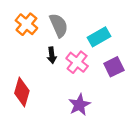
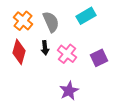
cyan rectangle: (99, 37) -> (86, 16), moved
red diamond: (22, 92) -> (19, 52), moved

